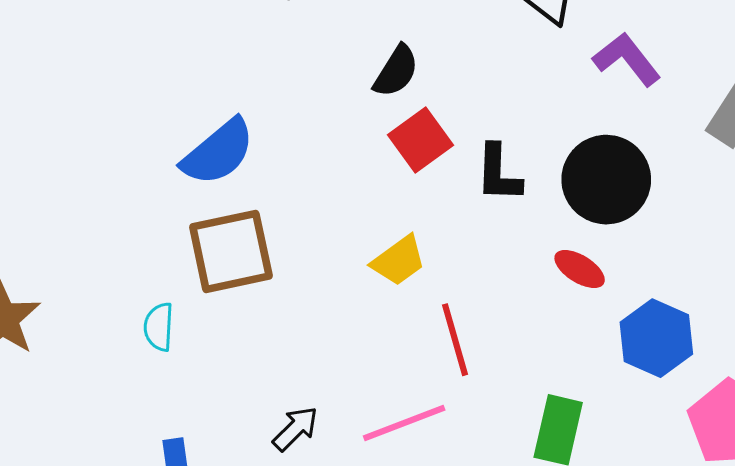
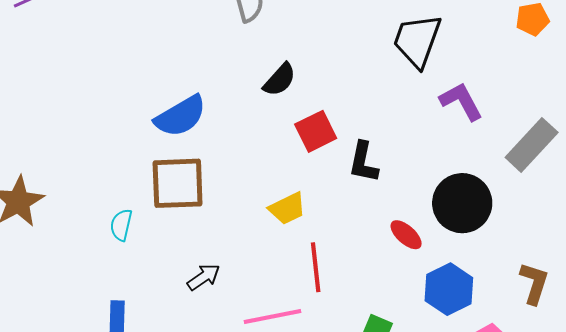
black semicircle: (396, 71) -> (280, 80), moved
black circle: (606, 180) -> (462, 203), moved
black arrow: (295, 429) -> (204, 277), moved

